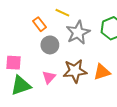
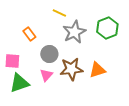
orange rectangle: (39, 24) -> (29, 34), moved
gray circle: (50, 45) -> (49, 54), moved

